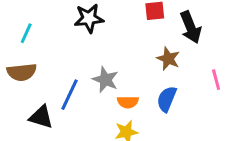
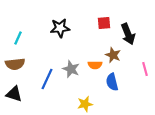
blue semicircle: (167, 99) -> (112, 82), turned -36
orange semicircle: (128, 102) -> (95, 65), moved
black triangle: (41, 117) -> (14, 94), moved

